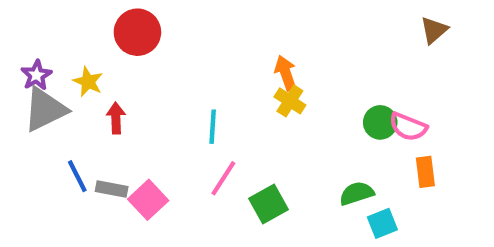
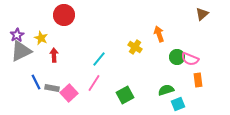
orange arrow: (286, 73) -> (159, 34), moved
cyan line: (213, 127) -> (99, 59), turned 35
pink line: (223, 178) -> (94, 83), moved

